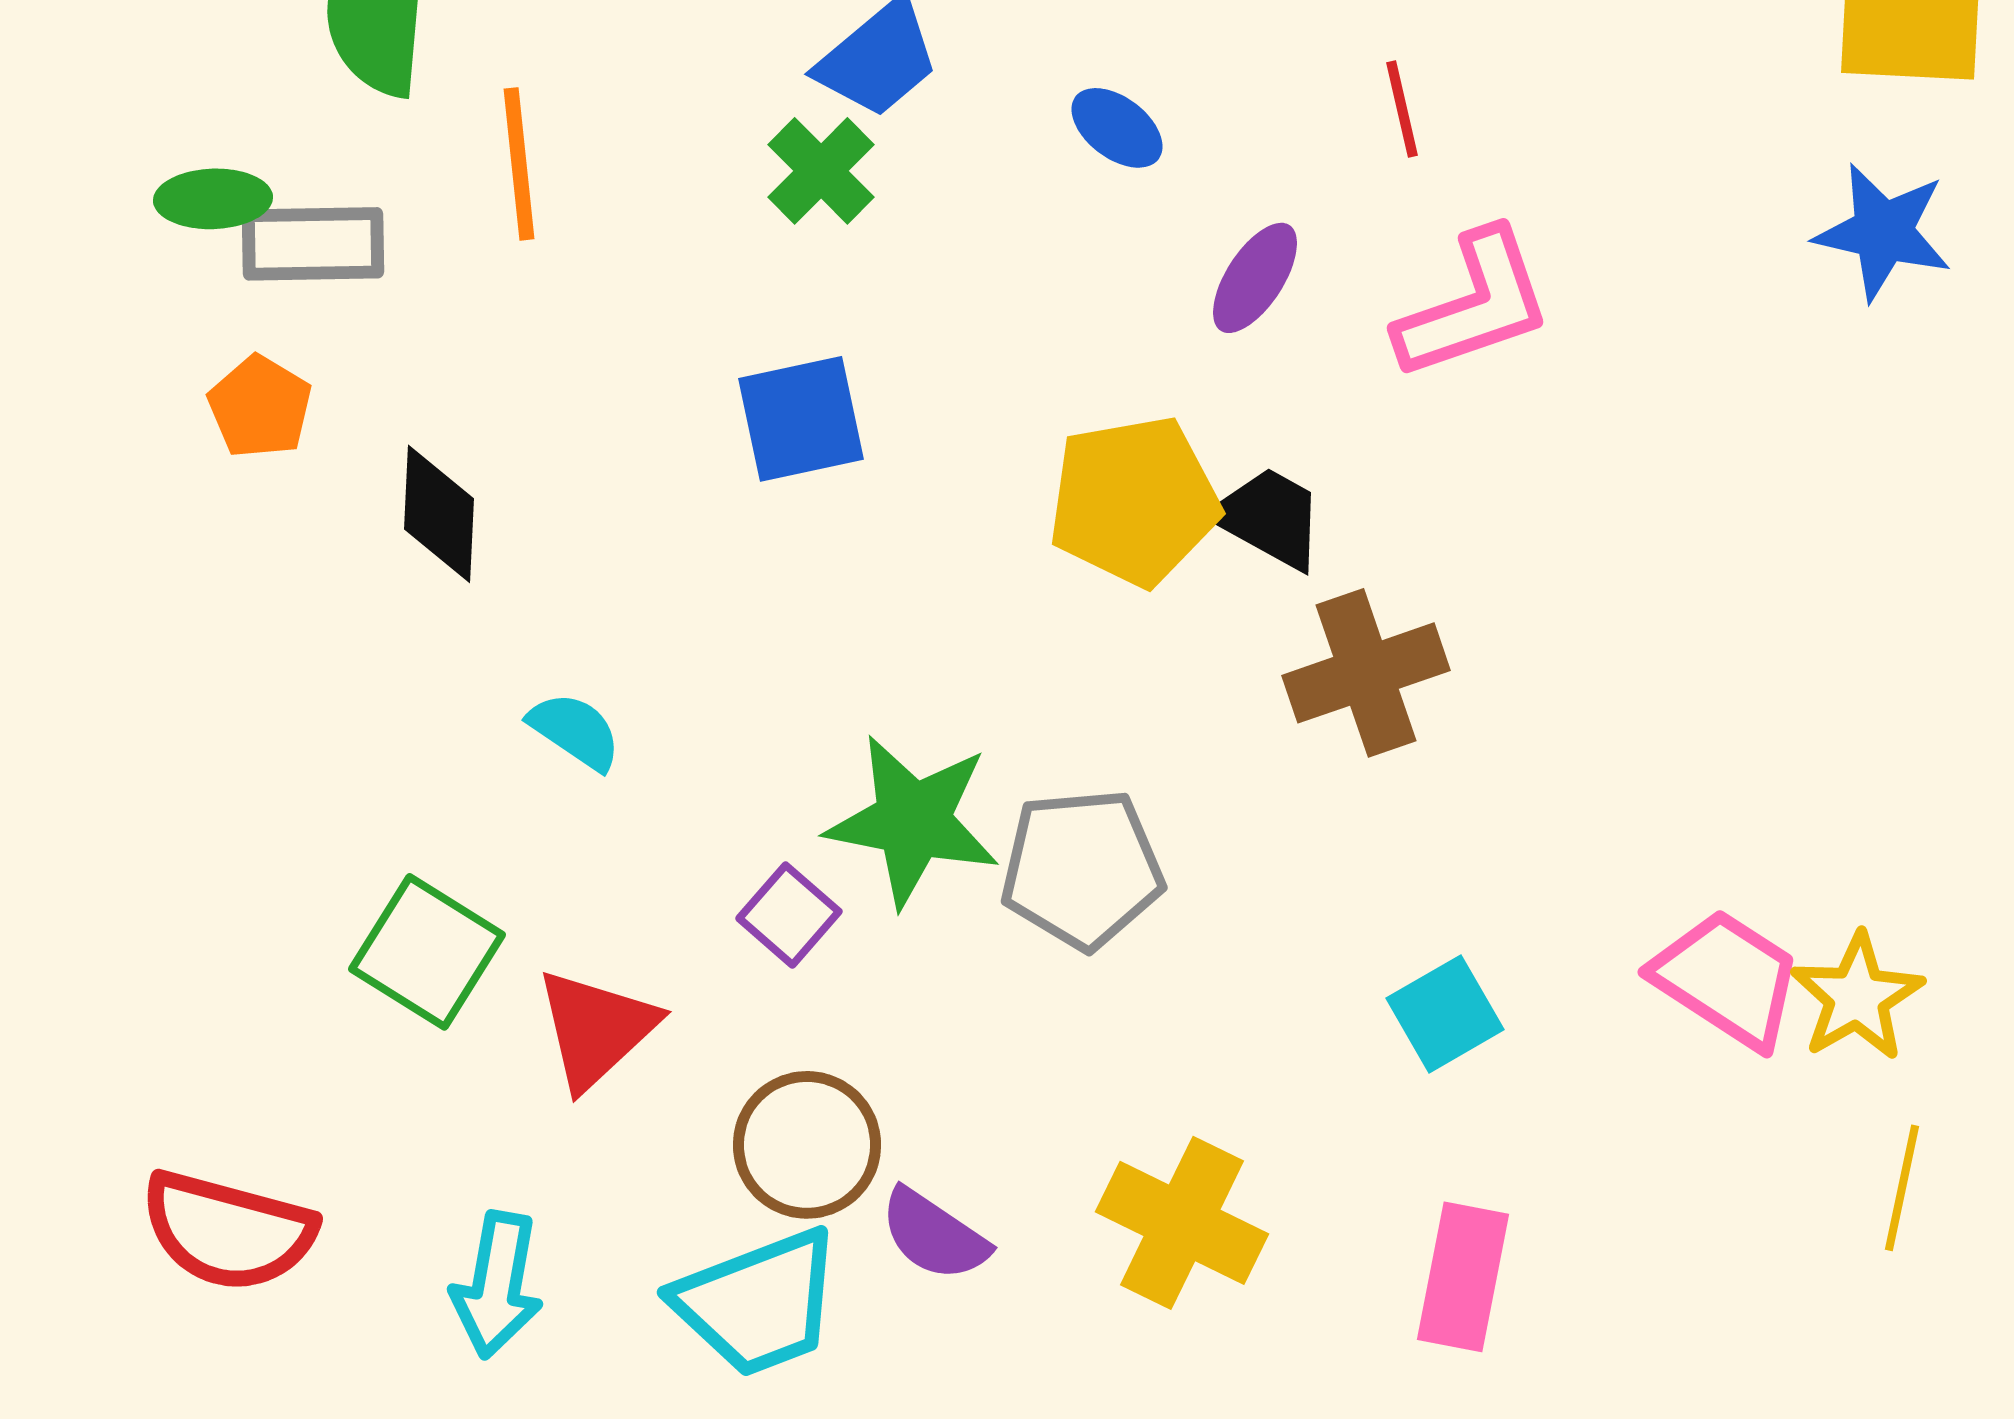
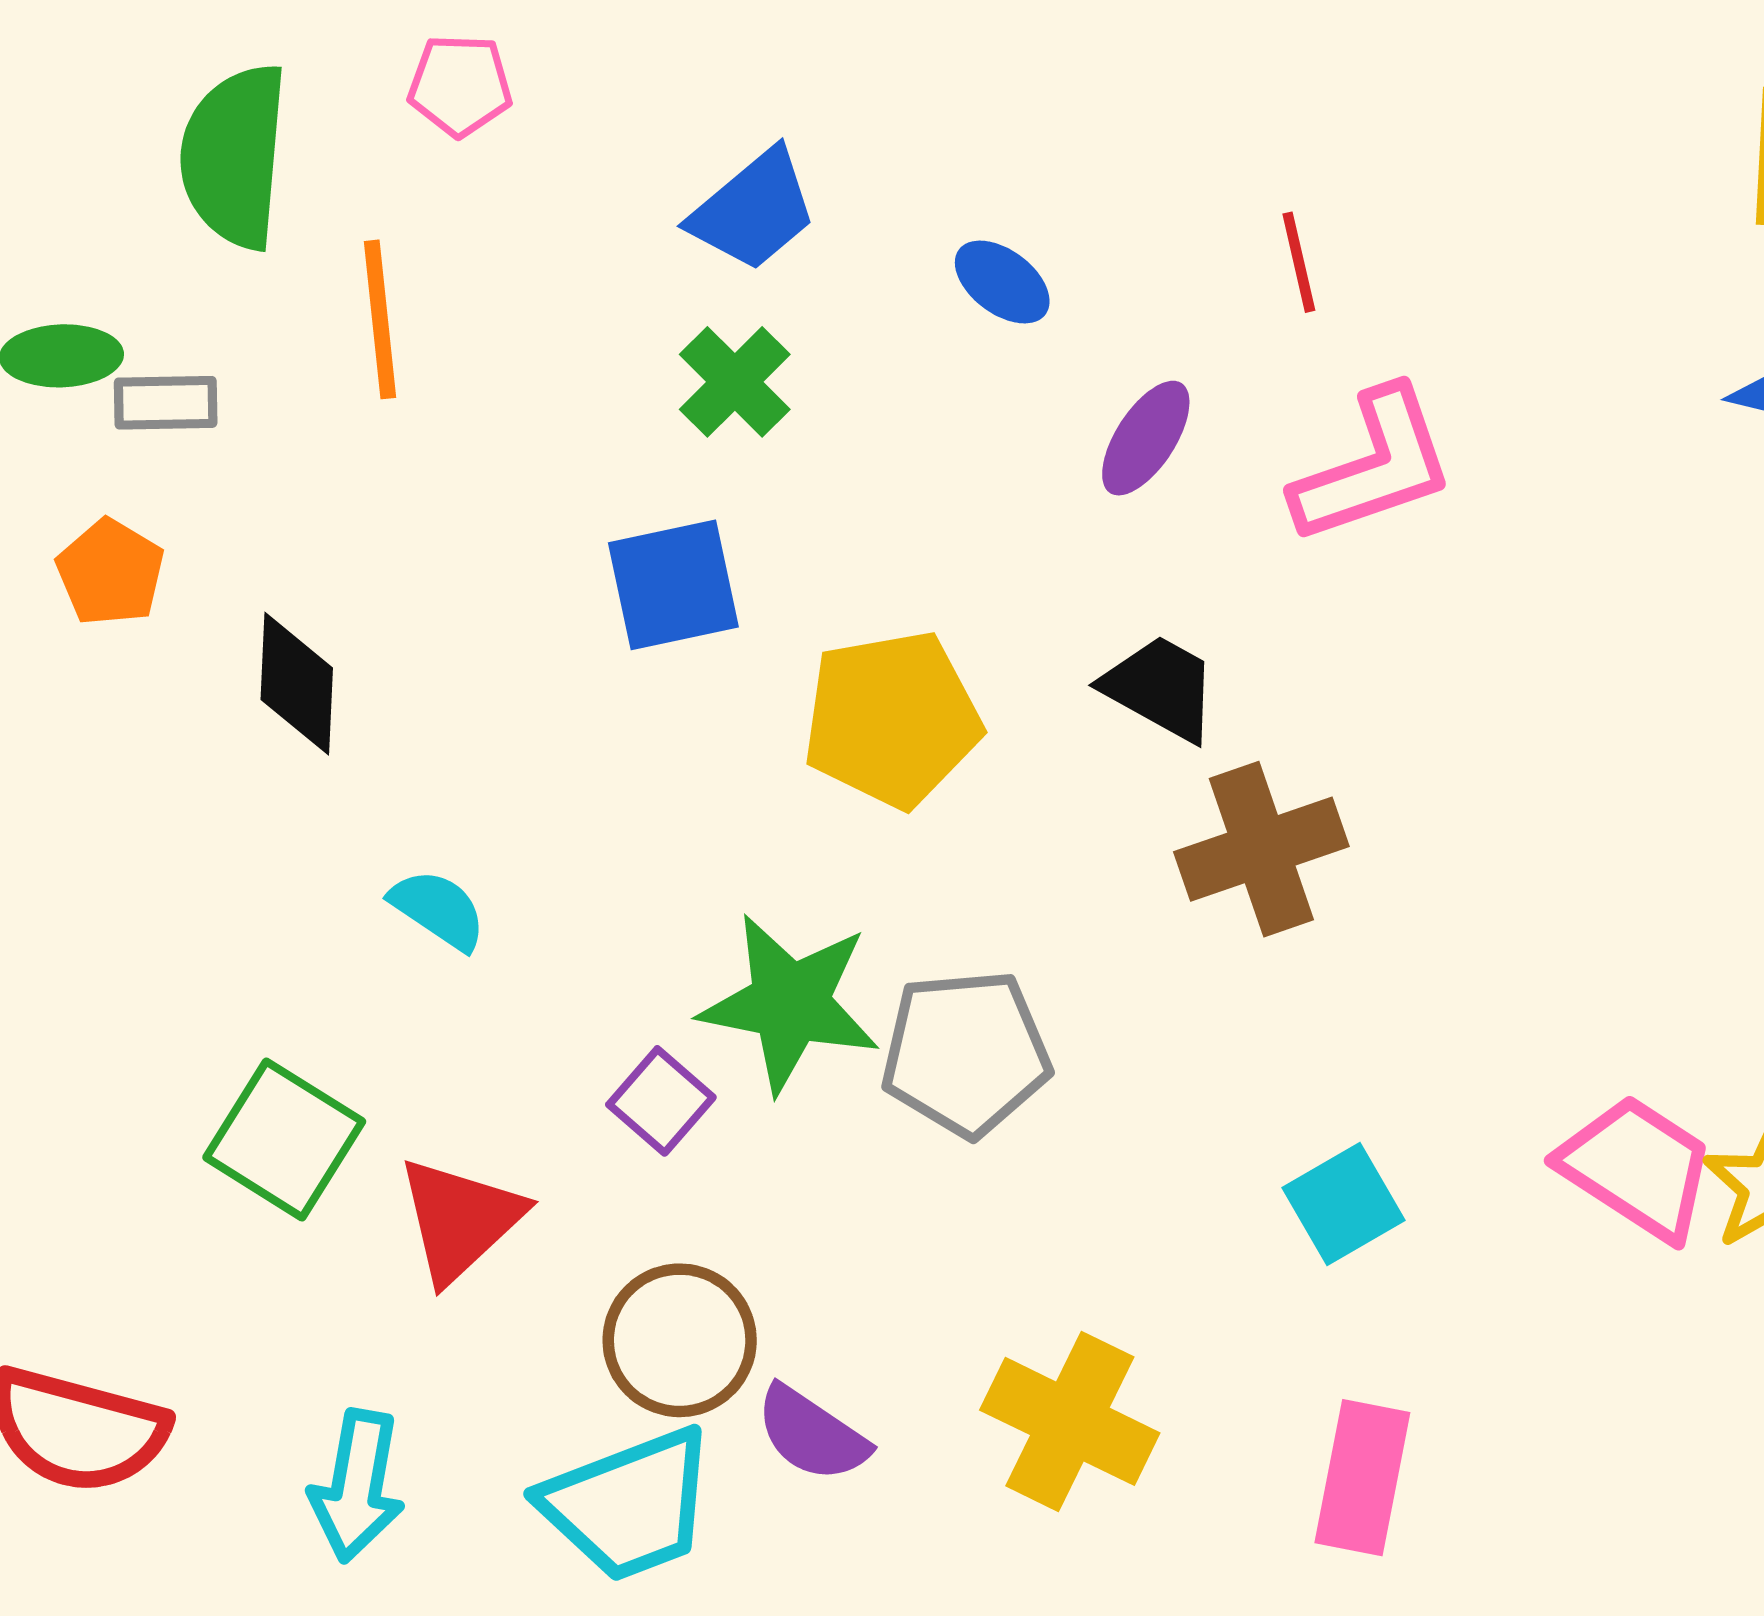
green cross: (821, 171) -> (735, 382), moved
gray rectangle: (313, 244) -> (166, 403), size x0.7
yellow pentagon: (1134, 501) -> (892, 719), moved

